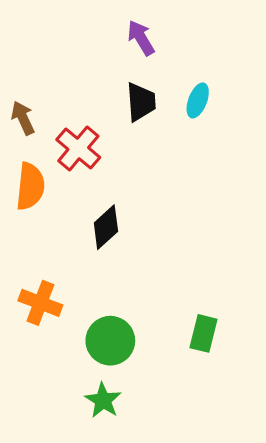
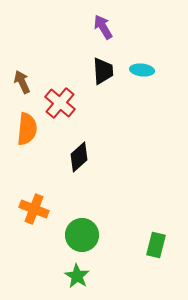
cyan ellipse: (198, 100) -> (142, 70), turned 75
green rectangle: (203, 333) -> (156, 245), moved

